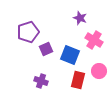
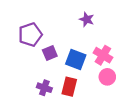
pink cross: (94, 40) -> (103, 55), moved
red rectangle: (78, 80) -> (69, 87), moved

